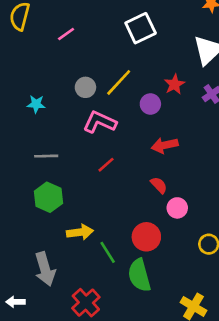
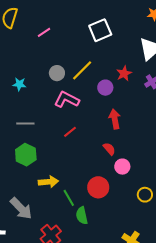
red arrow: (165, 145) -> (115, 119), turned 90
gray arrow: (45, 269) -> (21, 208), turned -30
green semicircle: (139, 275) -> (82, 216), moved, size x0.7

